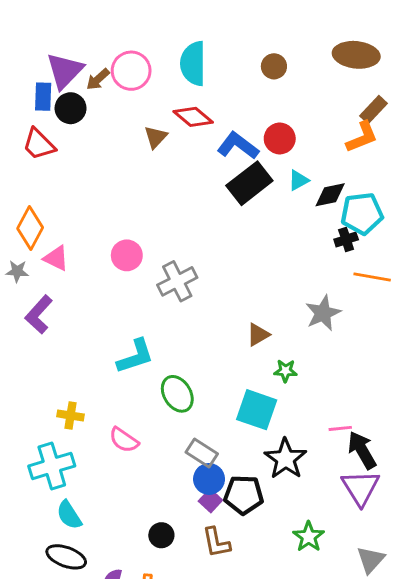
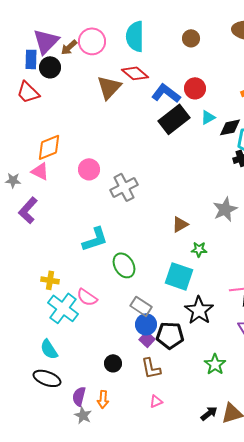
brown triangle: (156, 137) -> (109, 87), size x1.5
orange diamond: (30, 228) -> (49, 147), moved, turned 40
cyan cross: (52, 466) -> (63, 308), moved, turned -36

